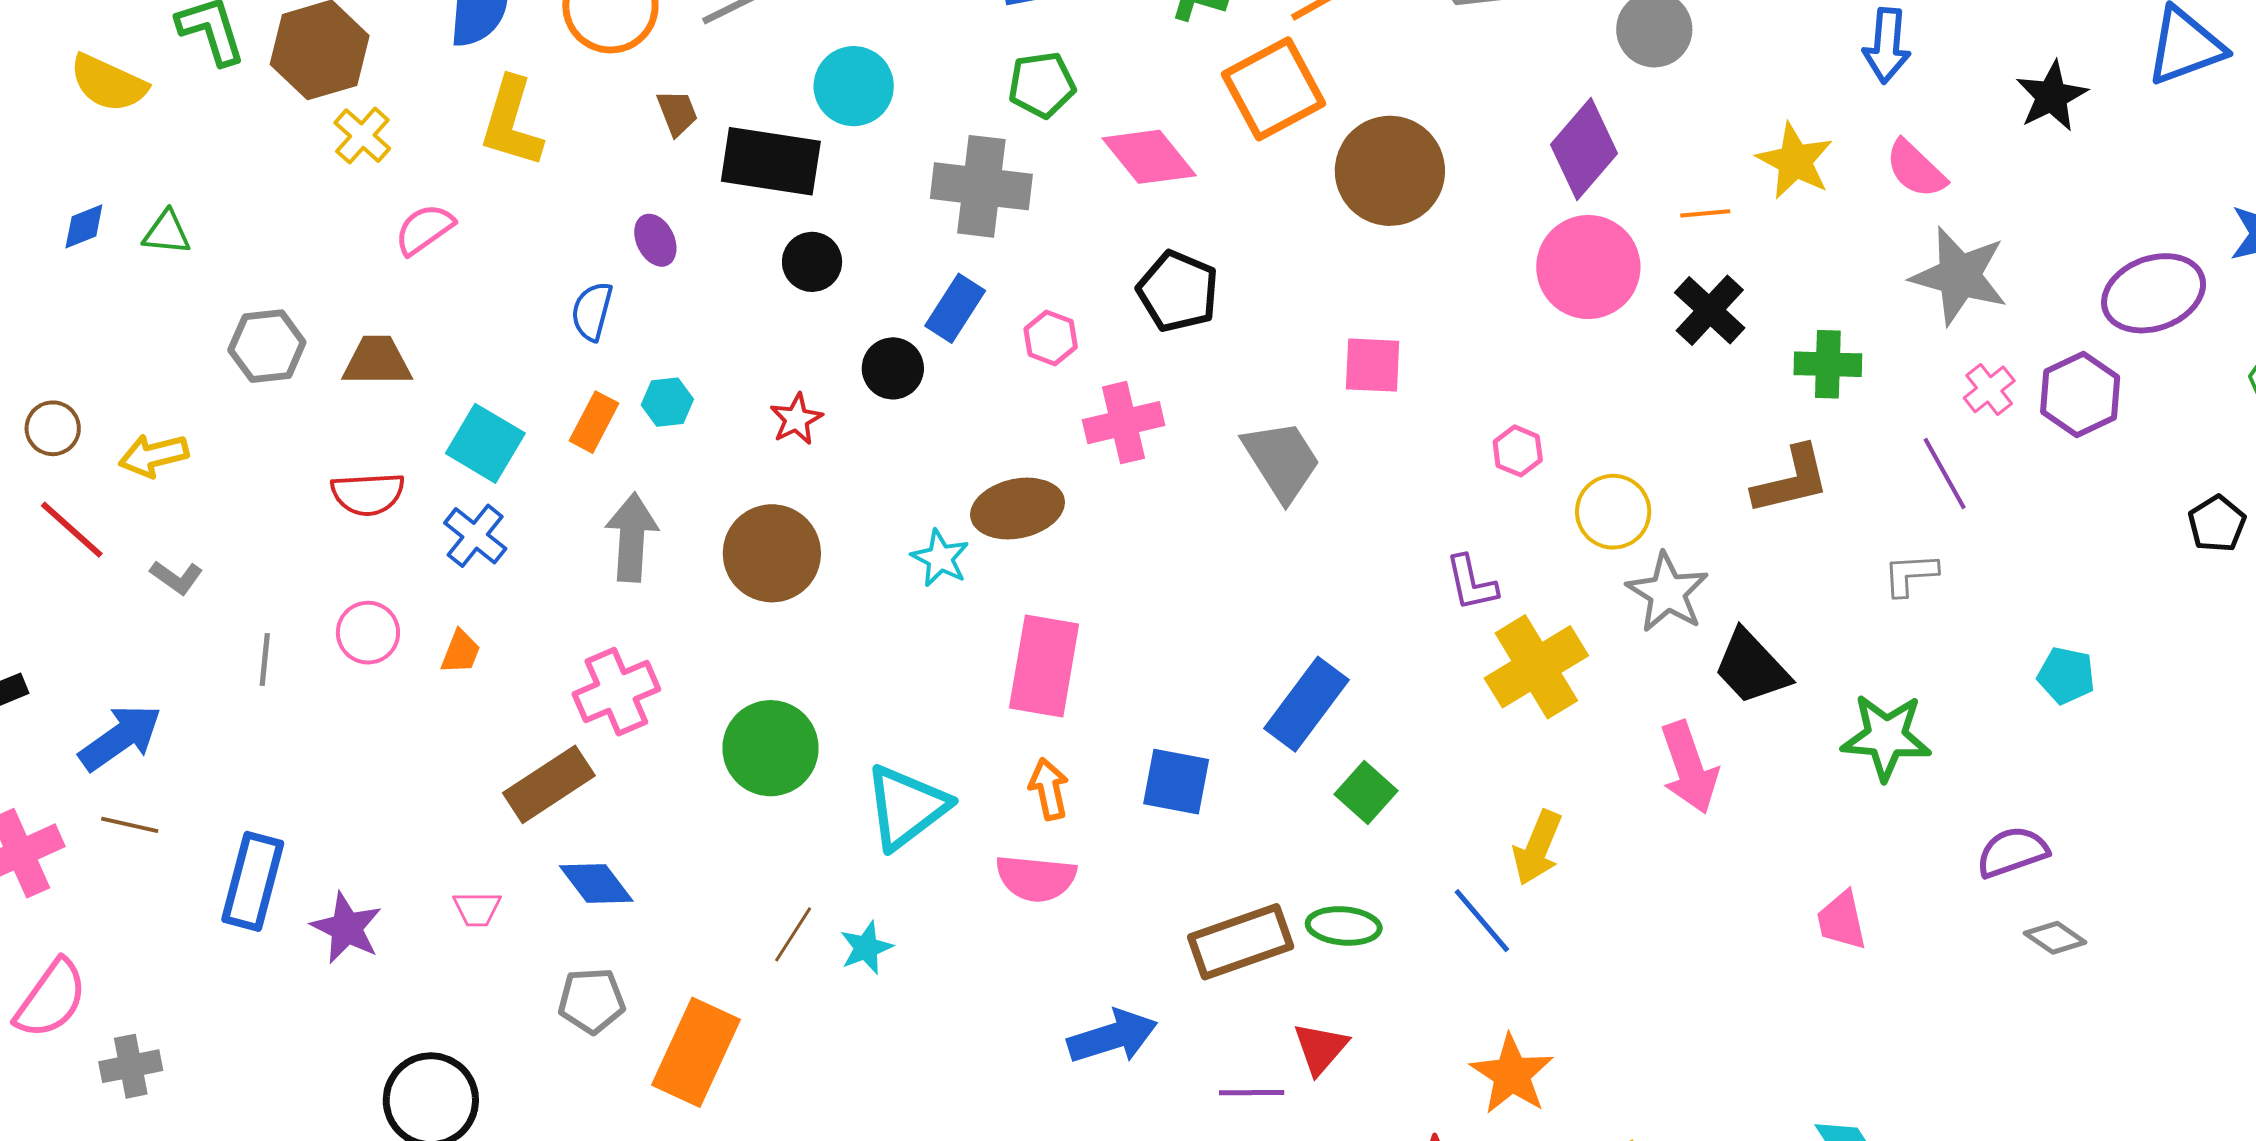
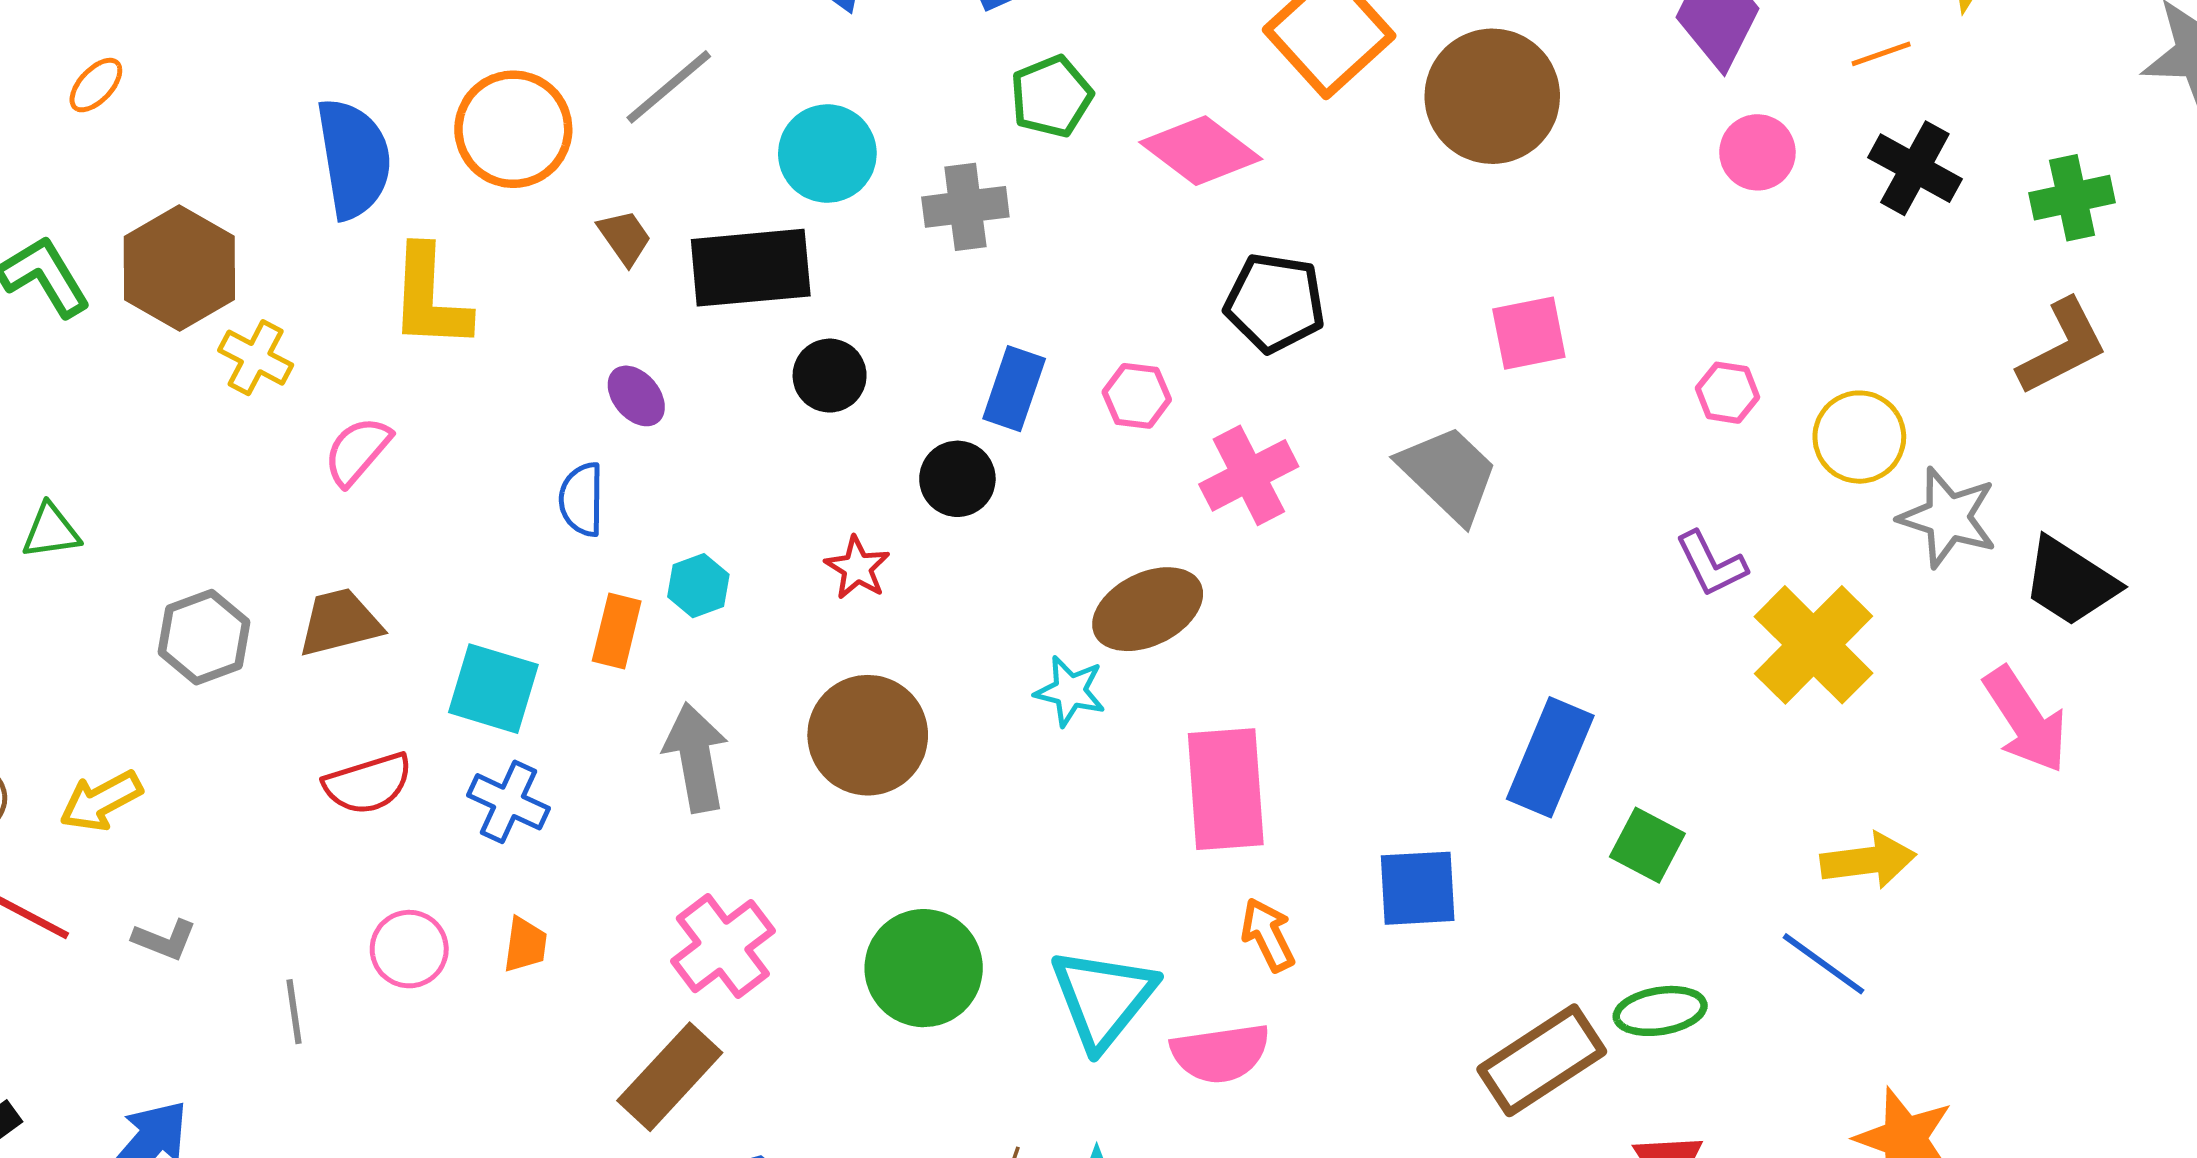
gray cross: (981, 186) -> (965, 207), moved, size x0.7
pink circle: (1588, 267) -> (1757, 152), size x0.6
yellow arrow: (1537, 848) -> (1868, 861), turned -106
pink semicircle: (1036, 878) -> (1220, 1053), moved

